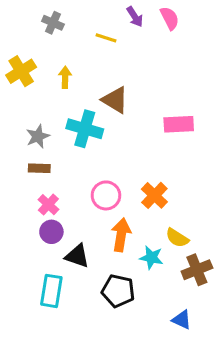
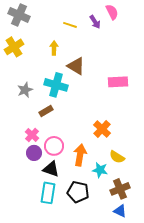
purple arrow: (135, 17) -> (95, 22), moved
gray cross: (53, 23) -> (19, 15), moved, size x1.5
yellow arrow: (65, 77) -> (54, 48), moved
brown rectangle: (39, 168) -> (46, 111), moved, turned -32
pink circle: (106, 195) -> (54, 146), moved
brown cross: (197, 270) -> (120, 189), moved
cyan rectangle: (51, 291) -> (48, 193), moved

